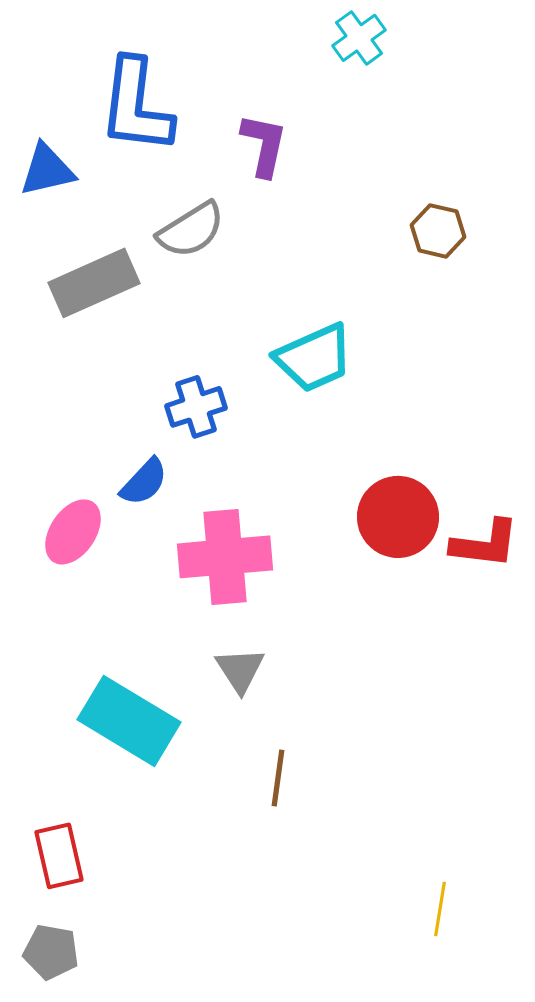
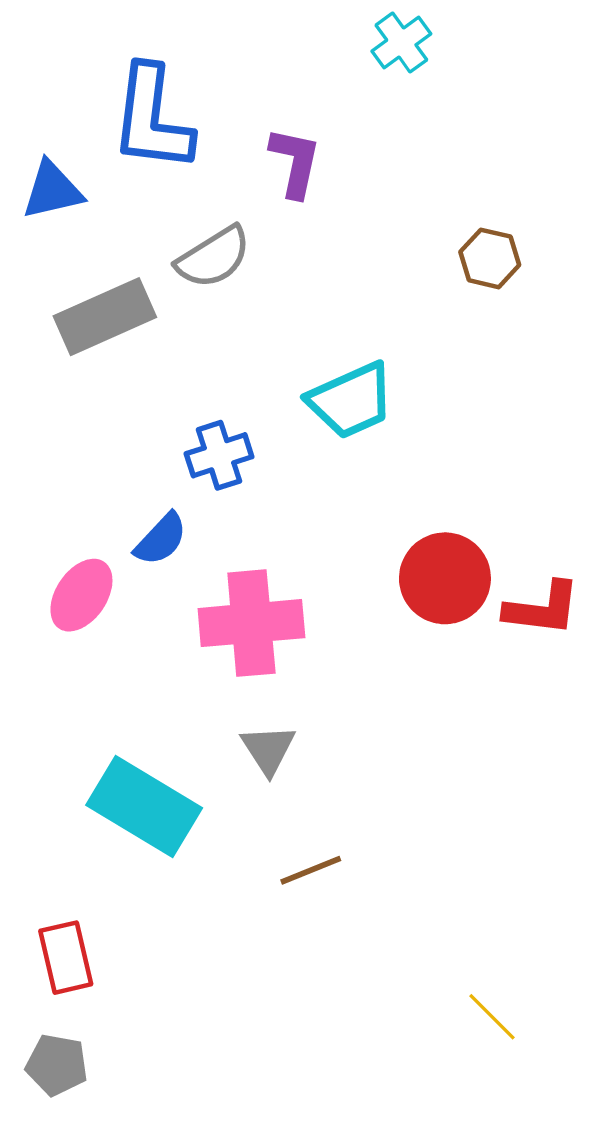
brown line: (278, 778) -> (311, 870), turned 60
yellow line: (440, 909) -> (492, 1017), turned -54

